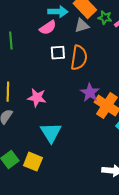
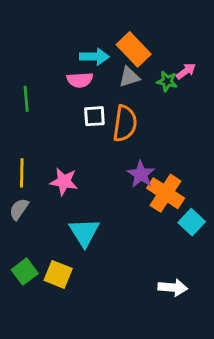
green star: (105, 18) -> (167, 81), moved
pink semicircle: (48, 28) -> (80, 80), turned 30

